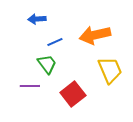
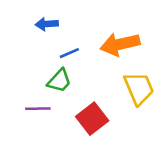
green trapezoid: (47, 64) -> (59, 81), turned 80

